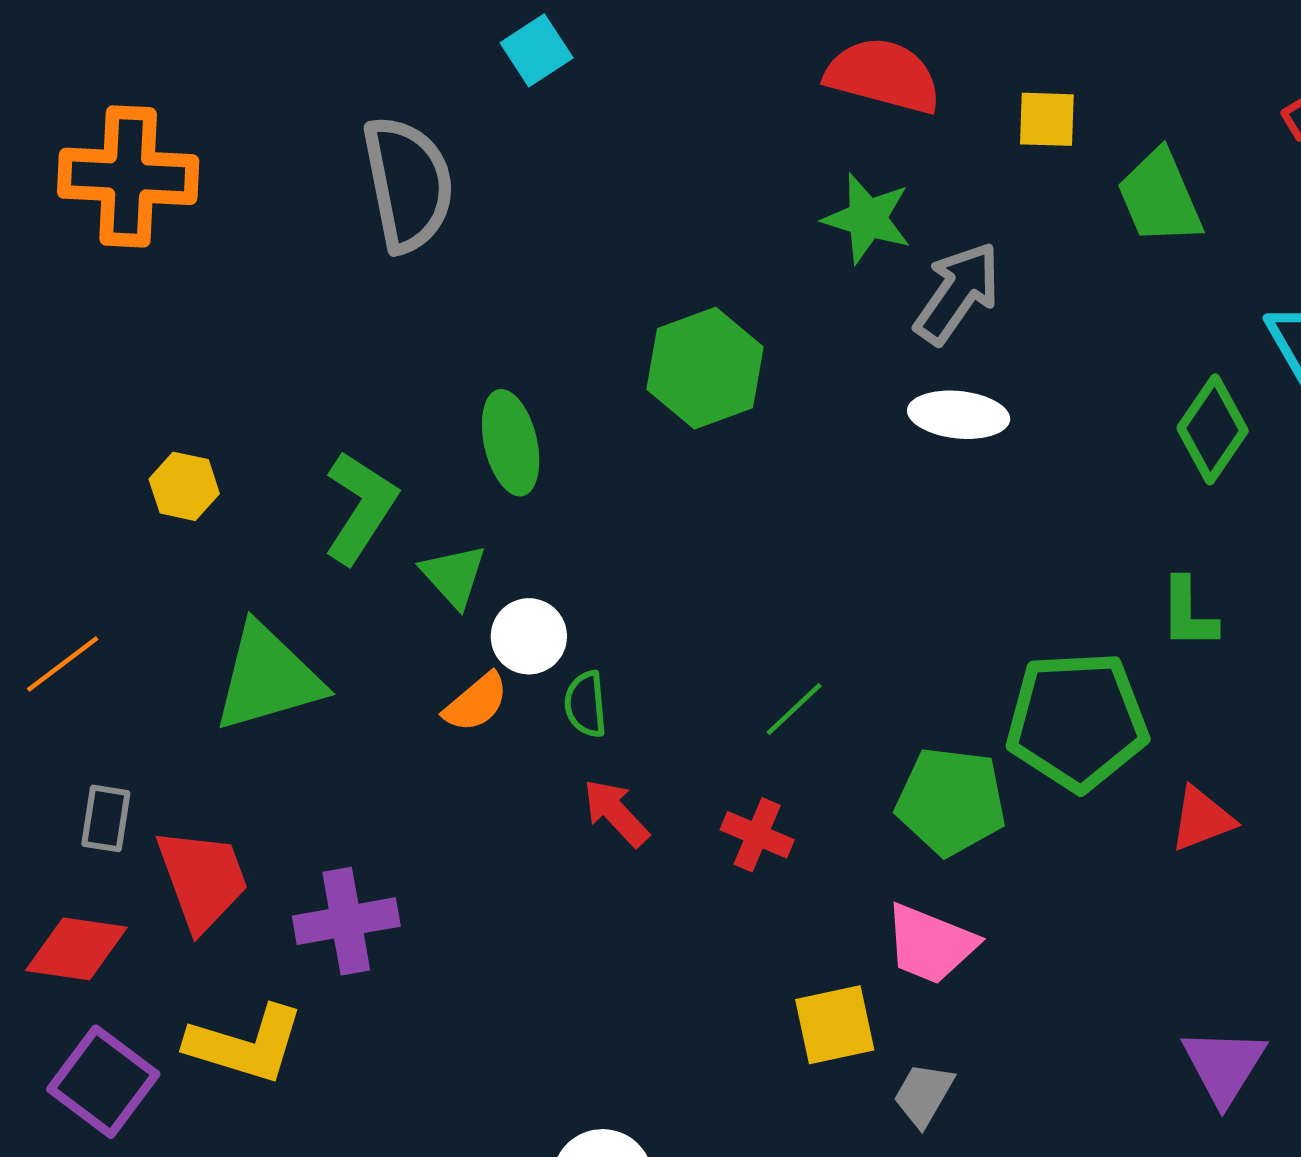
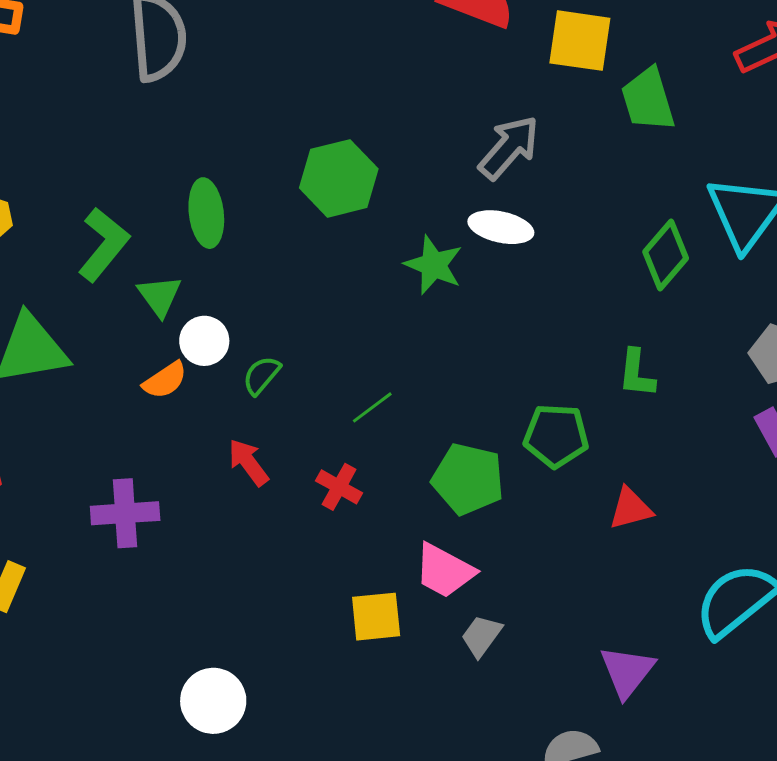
yellow square: (1047, 119) -> (580, 41), size x1.6
green star: (867, 218) -> (434, 265), moved
green semicircle: (586, 704) -> (261, 375), moved, turned 39
green pentagon: (1077, 721) -> (556, 436), size x0.7
purple cross: (346, 921) -> (125, 513), moved
gray trapezoid: (924, 1095) -> (481, 636), moved

